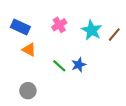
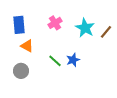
blue rectangle: (20, 27) -> (19, 25), turned 60
gray circle: (28, 91) -> (21, 71), moved

